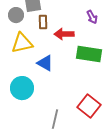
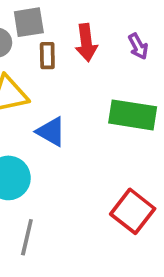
red arrow: (64, 34) -> (86, 43), moved, turned -96
gray line: (55, 119) -> (27, 237), moved

